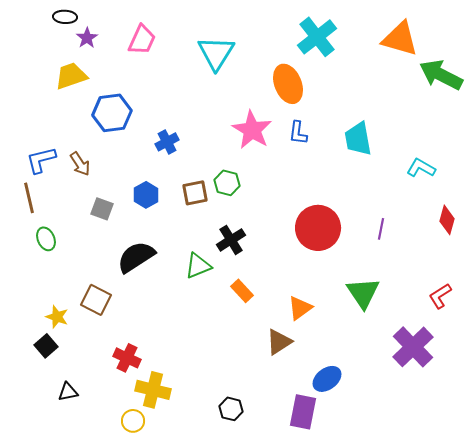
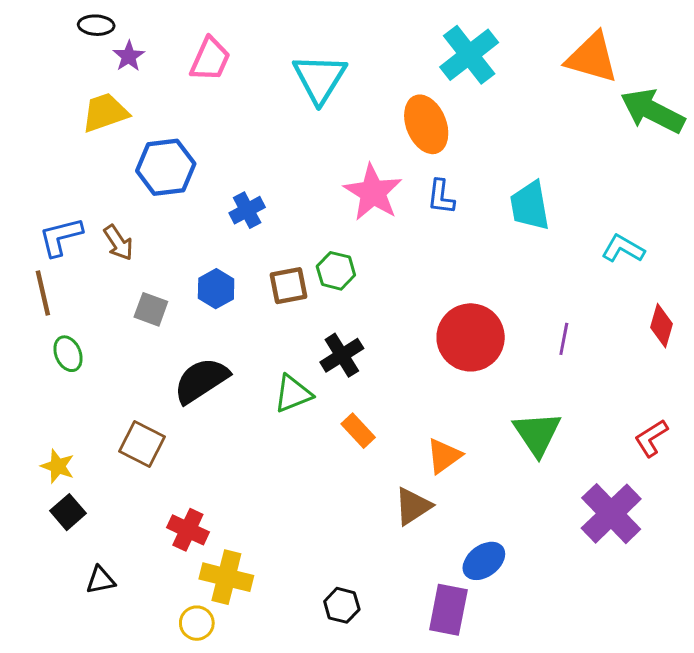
yellow star: (57, 317) -> (58, 466), moved

